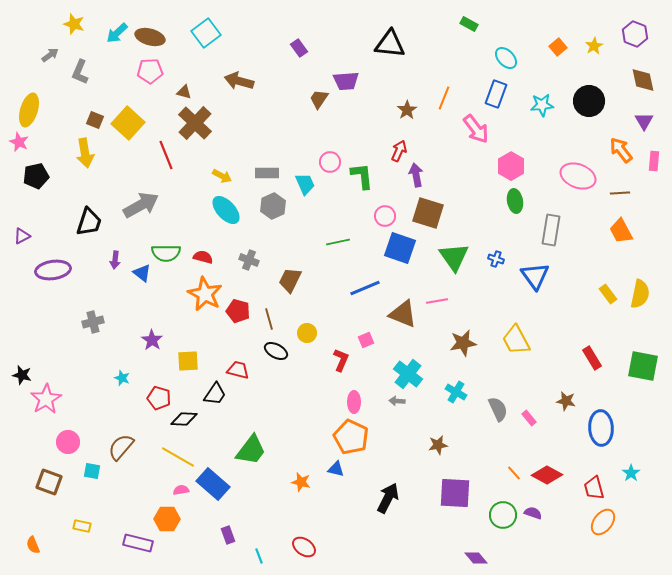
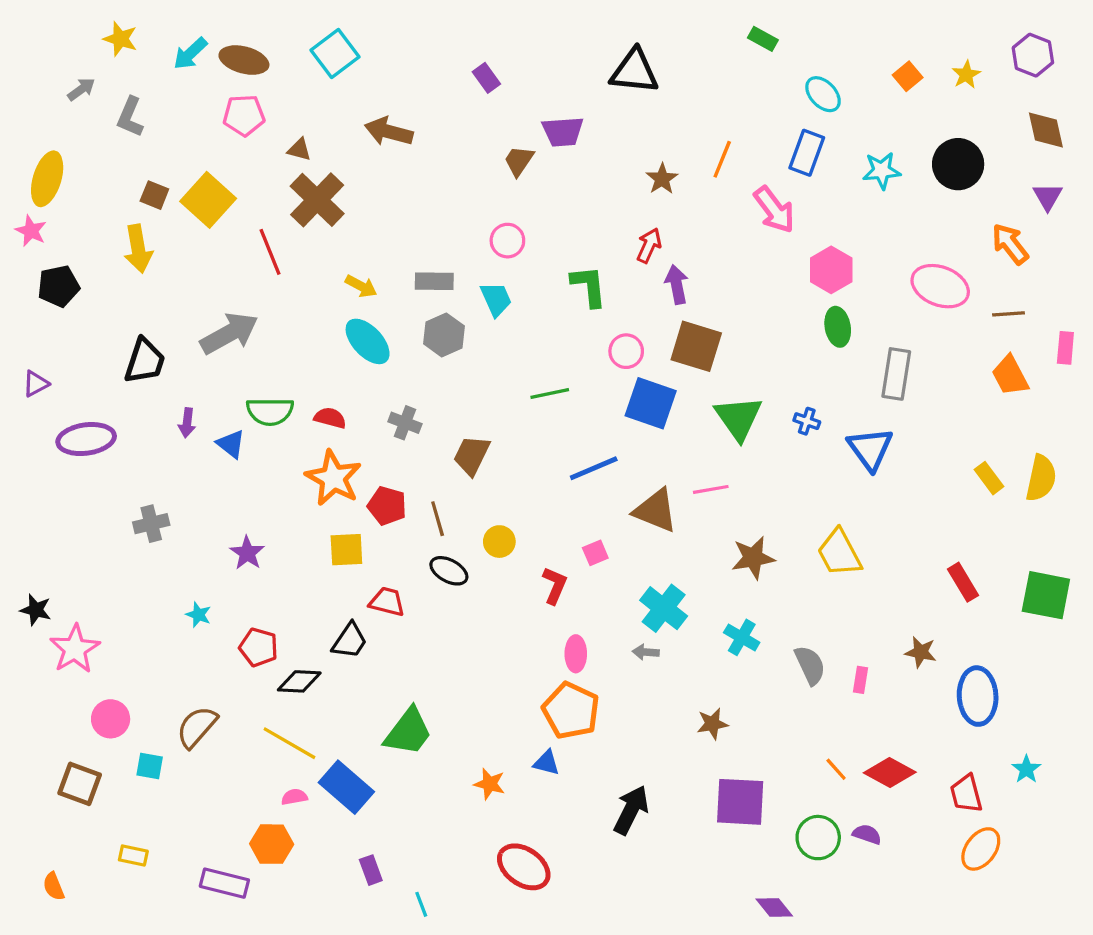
pink rectangle: (654, 161) -> (1065, 348), moved
pink circle: (330, 162) -> (507, 241), moved
yellow square: (188, 361) -> (346, 550), moved
pink rectangle: (529, 418) -> (860, 680), turned 49
red ellipse: (304, 547) -> (524, 867), moved, size x1.4

